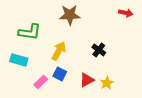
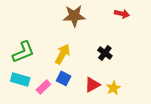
red arrow: (126, 13) -> (122, 14), moved
green L-shape: (30, 32) -> (23, 52), moved, turned -30
cyan rectangle: (19, 60) -> (20, 79), moved

